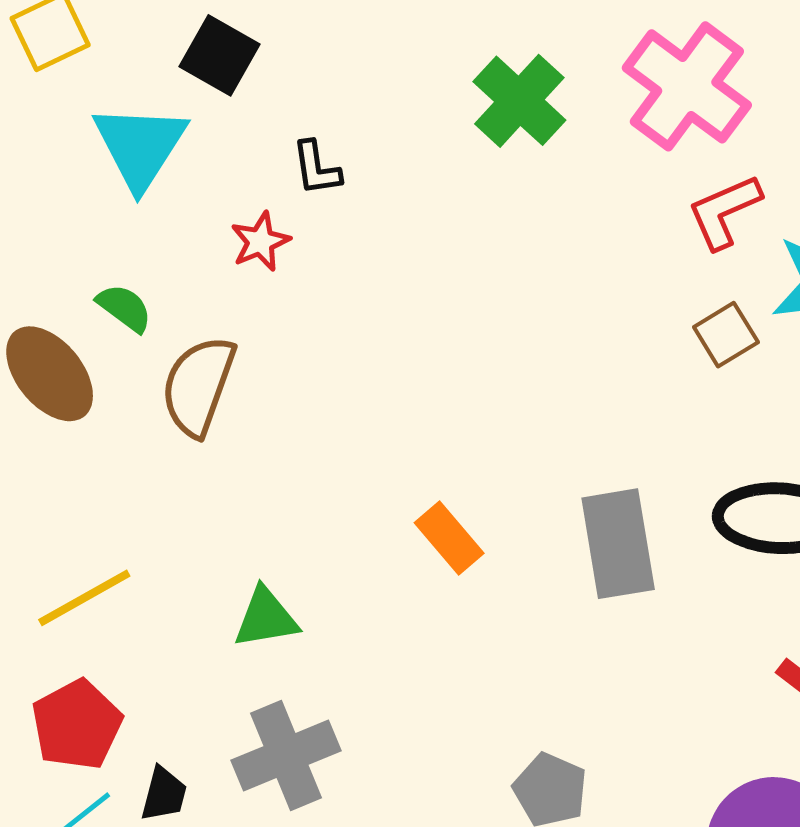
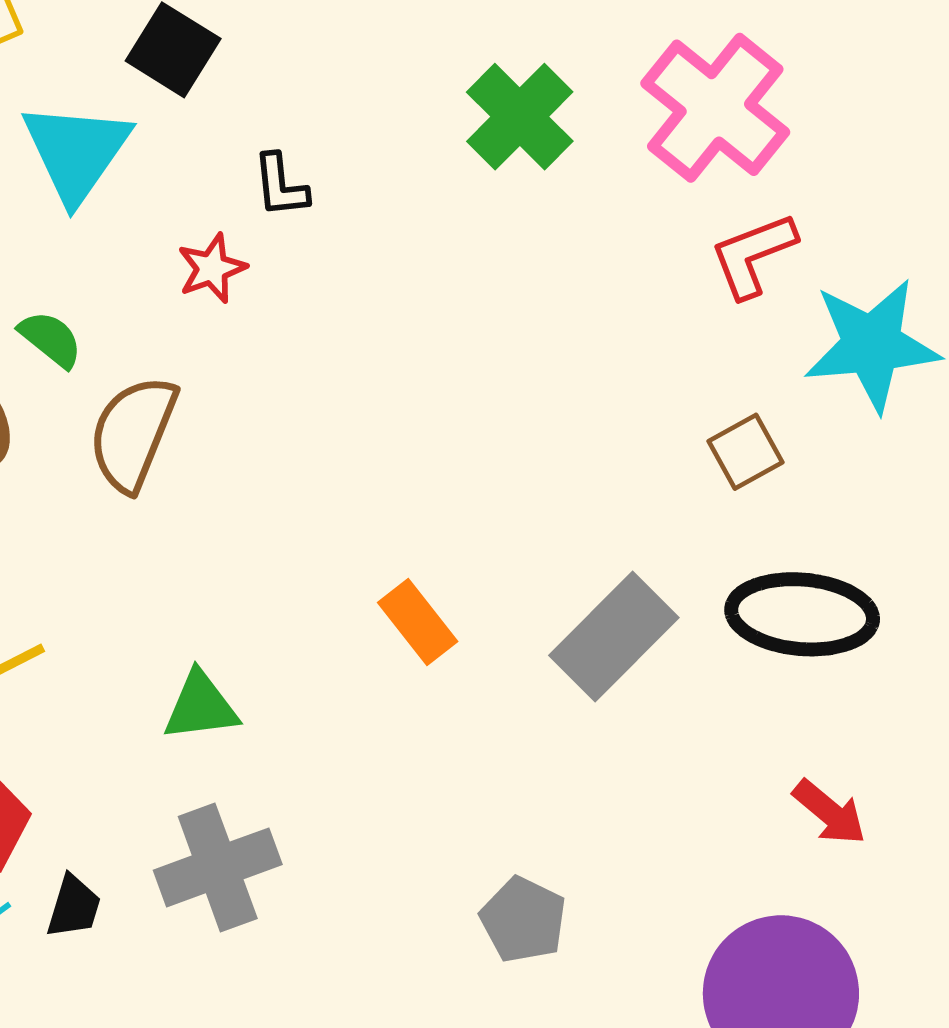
brown square: (726, 335) -> (745, 452), moved
gray rectangle: (618, 544) -> (614, 637), turned 52

